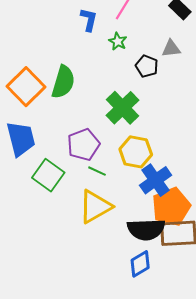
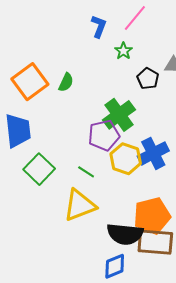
green semicircle: (63, 82) -> (66, 82), size x0.6
purple pentagon: (83, 145) -> (104, 135), moved
blue cross: (156, 180) -> (153, 153), moved

